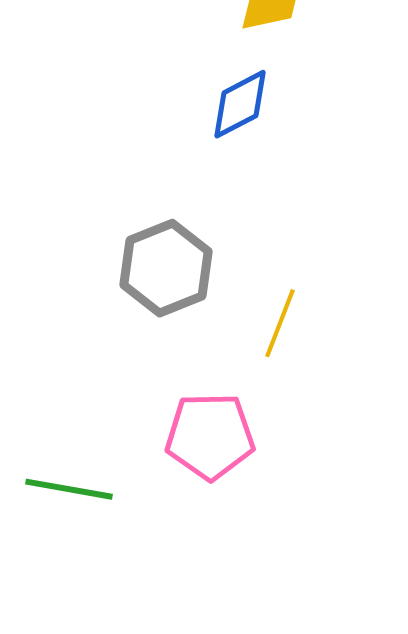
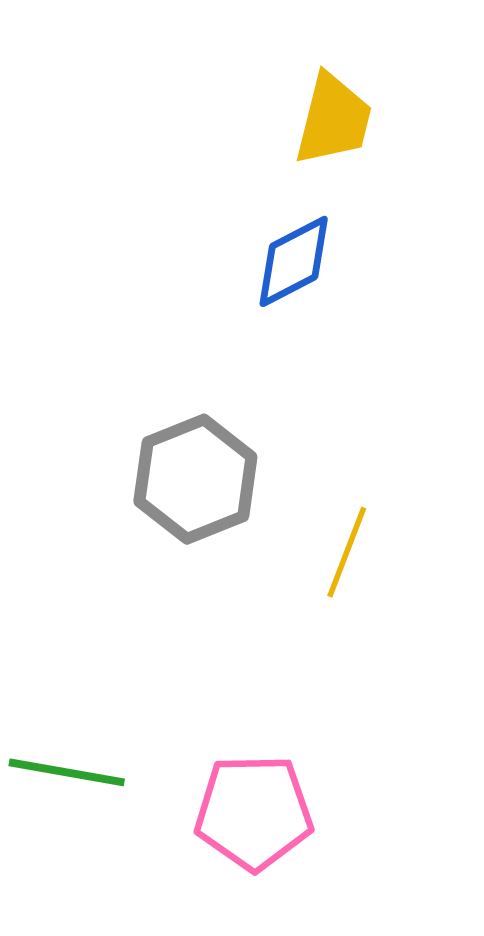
pink pentagon: (210, 436) -> (254, 812), moved

